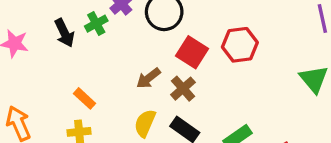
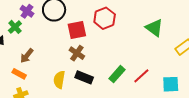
red square: (192, 52) -> (77, 30), turned -30
brown arrow: (148, 78) -> (27, 56), moved

